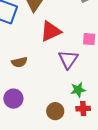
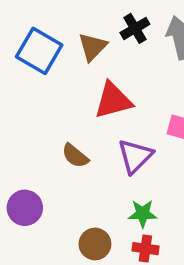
brown semicircle: (19, 62) -> (75, 156), moved, turned 42

